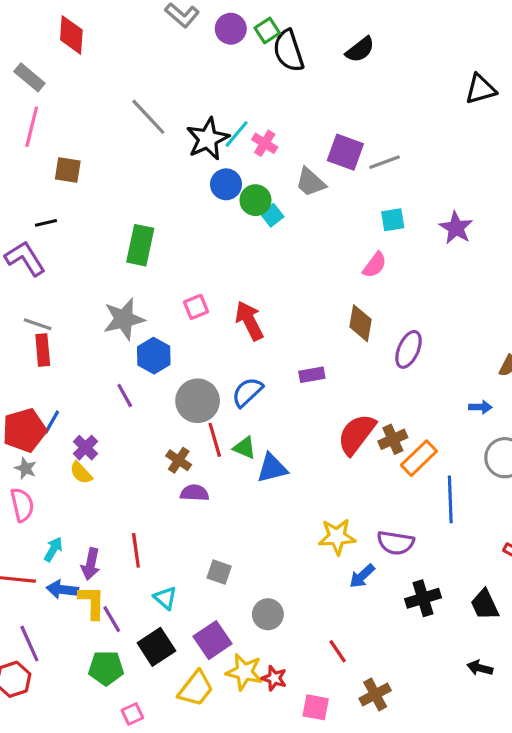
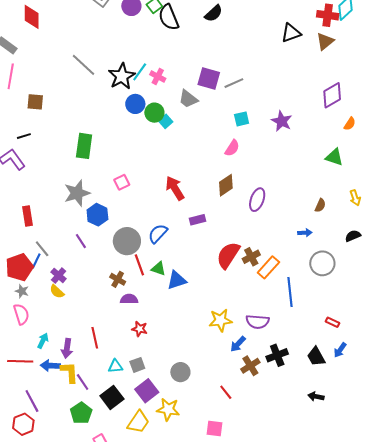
red arrow: (249, 321) -> (175, 188), moved
brown diamond: (361, 323) -> (226, 185), turned 50
gray line: (38, 324) -> (42, 249), moved, turned 36
gray square: (219, 572) -> (137, 365), moved, turned -35
cyan triangle: (165, 598) -> (115, 366), turned -42
green pentagon: (106, 668) -> (81, 413), turned -30
red star: (274, 678) -> (140, 329), moved
brown cross: (375, 694) -> (250, 366), moved

